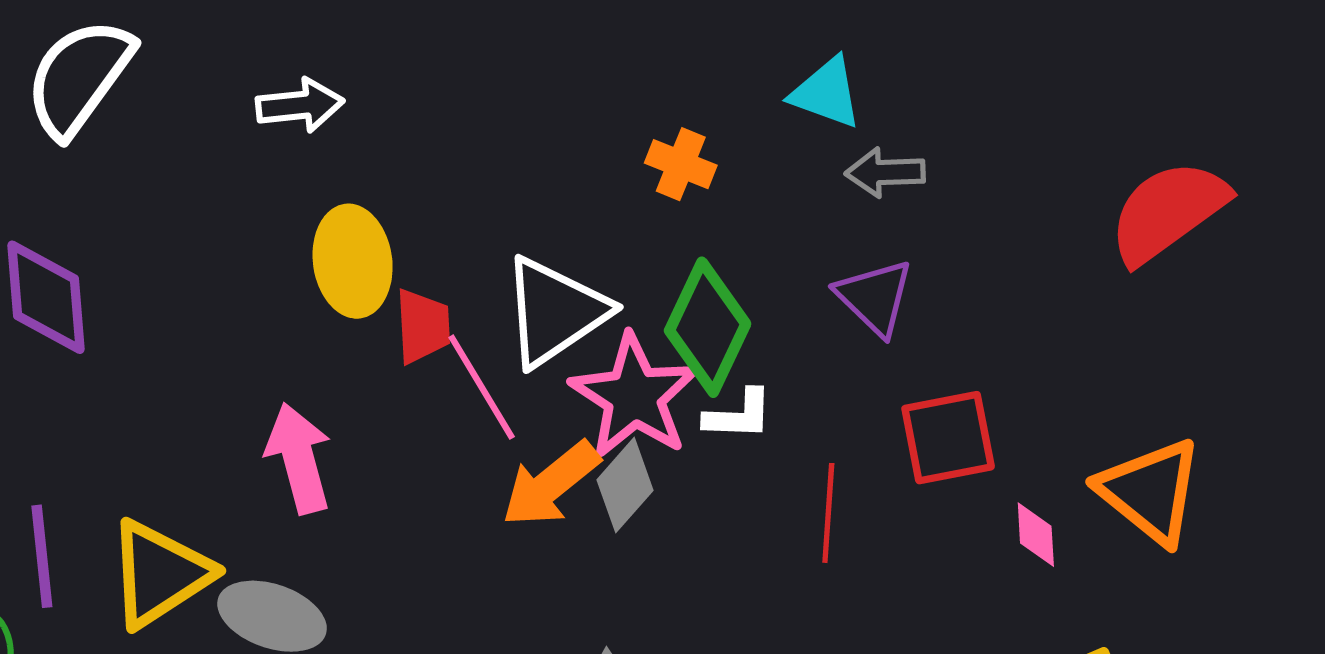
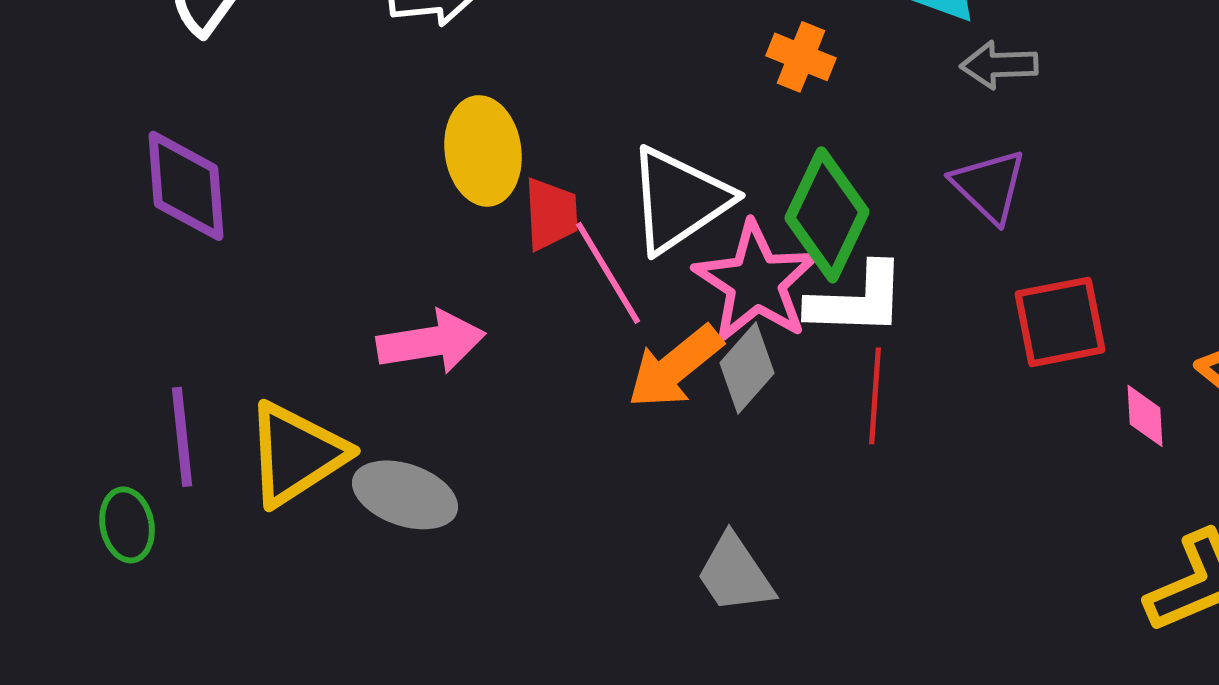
white L-shape: (739, 415) -> (857, 300), size x1.5
pink arrow: (299, 458) -> (431, 342), turned 96
red line: (828, 513) -> (875, 396), moved

